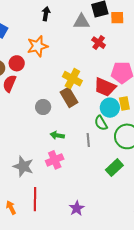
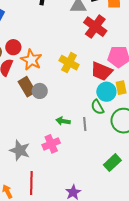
red cross: (99, 43) -> (95, 27), size x1.6
orange star: (37, 46) -> (31, 60), moved, turned -30
brown rectangle: (69, 97) -> (27, 87), moved
green arrow: (57, 135) -> (63, 121), moved
green rectangle: (114, 168) -> (112, 163), moved

